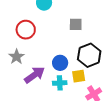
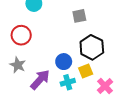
gray square: (76, 24) -> (79, 16), moved

